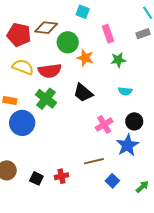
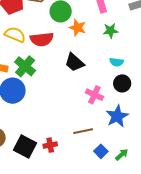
green cross: (46, 99) -> (25, 66), moved
black circle: (134, 121) -> (122, 83), moved
pink cross: (104, 124) -> (94, 95), turned -36
black square: (36, 178) -> (25, 146), size x1.6
green arrow: (142, 187) -> (122, 155), moved

